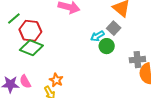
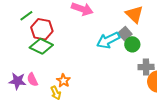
cyan arrow: (97, 36) -> (108, 40), size x1.6
green circle: (107, 46) -> (132, 44), moved

